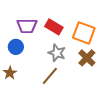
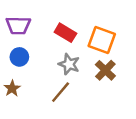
purple trapezoid: (27, 26) -> (18, 25), moved

